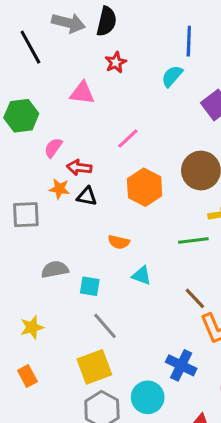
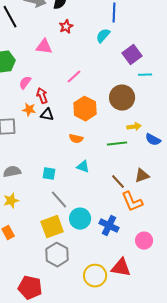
red arrow: (79, 167) -> (42, 96), turned 63
orange semicircle: (119, 242) -> (76, 139), moved
gray semicircle: (55, 269) -> (12, 172), moved
cyan circle: (148, 397) -> (80, 219), moved

